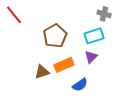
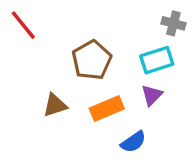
brown triangle: (42, 72) -> (55, 105), moved

